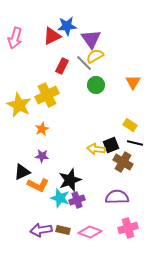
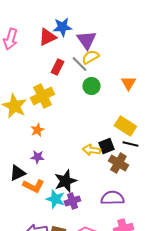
yellow rectangle: (130, 125) -> (125, 126), size x1.5

